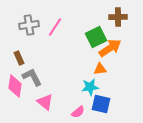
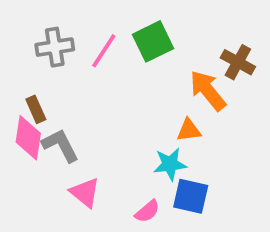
brown cross: (118, 17) -> (238, 62), moved, turned 30
green square: (96, 37) -> (153, 41), moved
orange arrow: (110, 48) -> (208, 91), turned -95
pink diamond: (15, 86) -> (28, 138), moved

